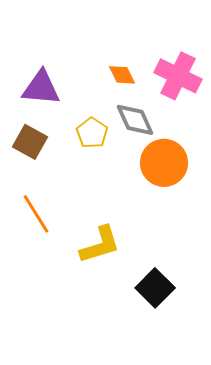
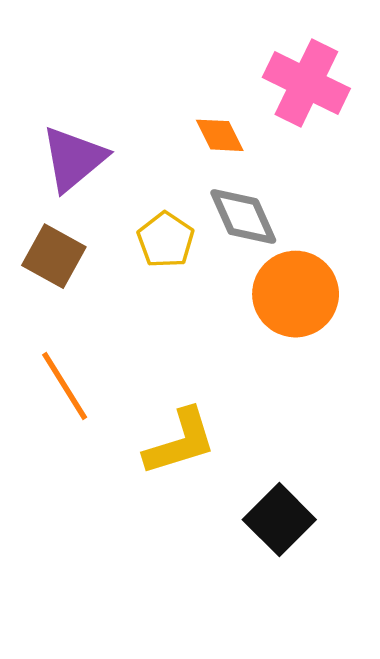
pink cross: (178, 76) -> (306, 83), moved
purple triangle: (41, 88) -> (74, 159), turned -45

